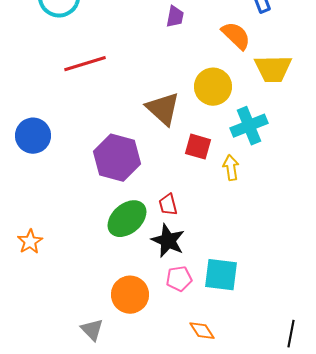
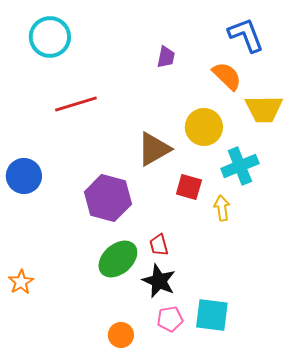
brown triangle: (163, 109) -> (154, 149), turned 48
orange circle: (130, 295) -> (121, 335), size x0.7

